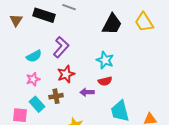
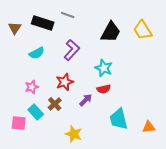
purple L-shape: (61, 47) -> (72, 50), moved
cyan semicircle: (34, 56) -> (37, 53), moved
purple arrow: (87, 92) -> (86, 100), turned 136
brown cross: (56, 96) -> (55, 104), turned -32

